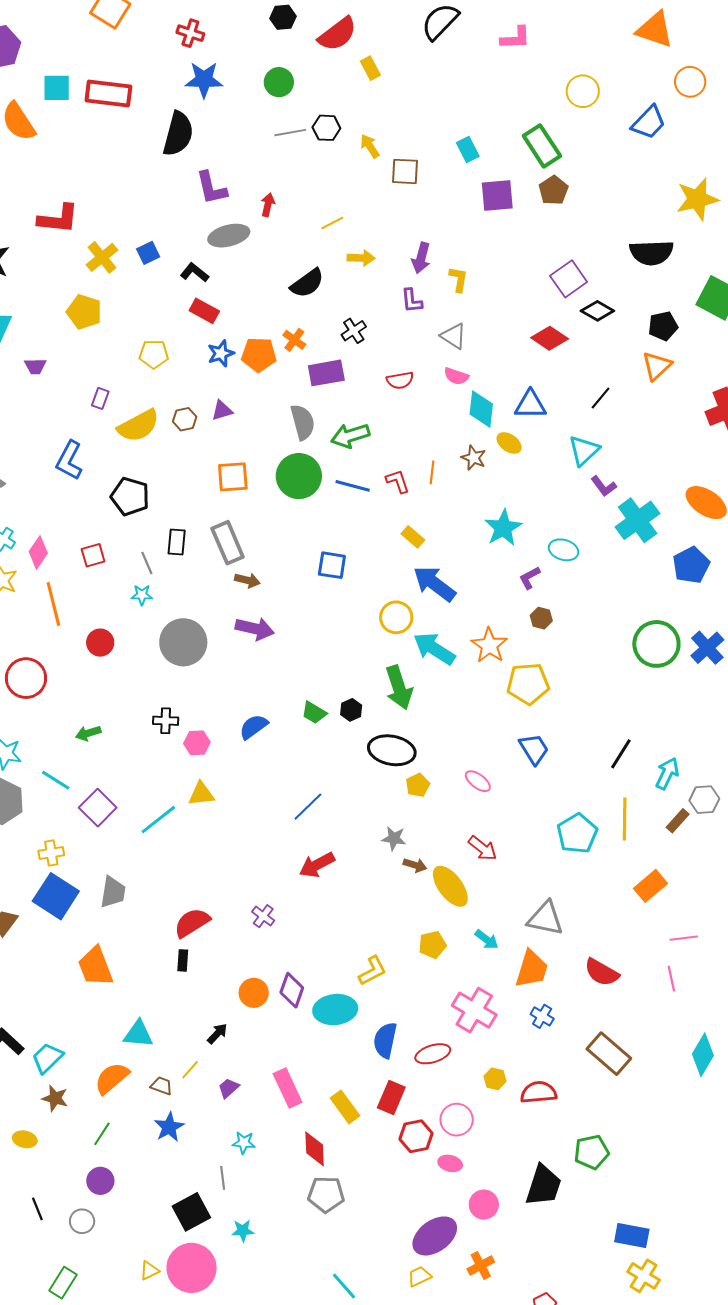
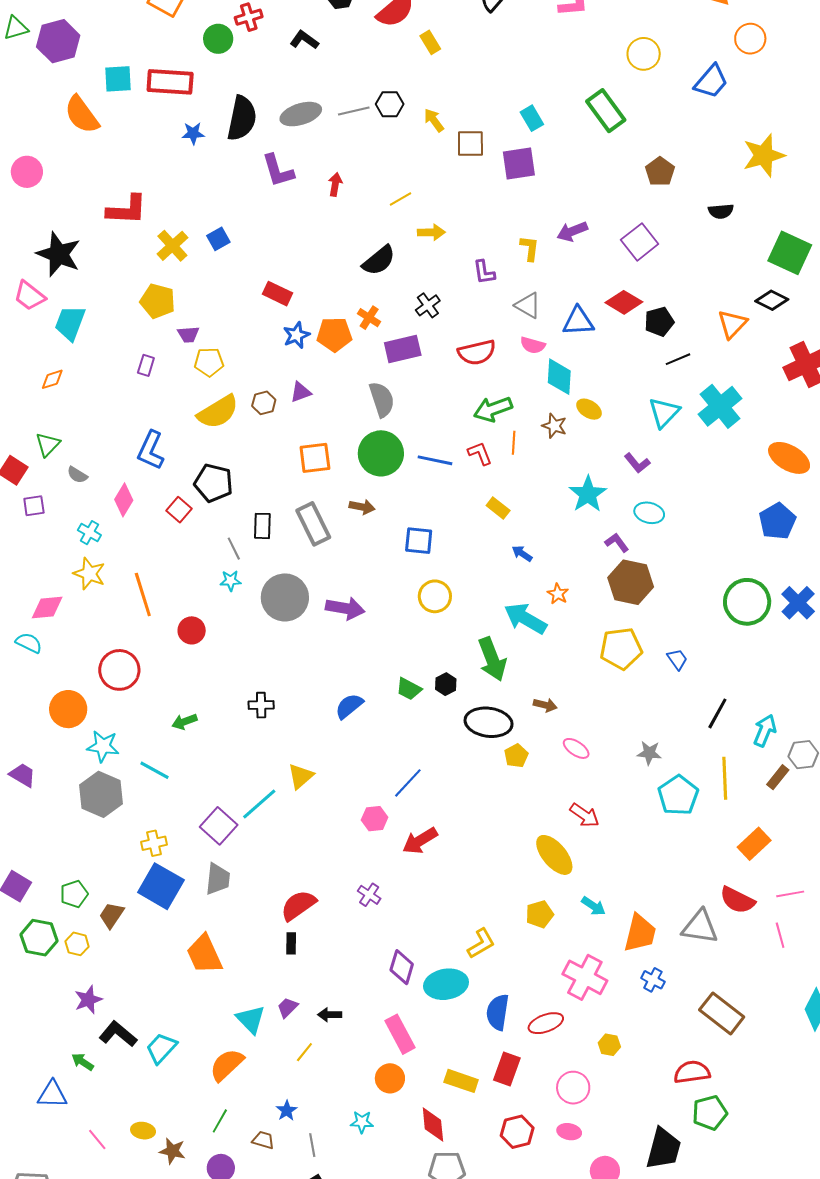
red cross: (190, 33) -> (249, 17), turned -32
blue star: (204, 80) -> (193, 133), moved, size x0.6
green circle: (279, 82) -> (218, 39), moved
brown pentagon: (553, 190) -> (660, 172), moved
purple square: (497, 195) -> (519, 163), moved
gray ellipse: (229, 236) -> (301, 114), moved
black semicircle: (651, 253) -> (721, 211), size x0.6
purple arrow: (421, 258) -> (572, 231), moved, turned 56
black L-shape: (195, 272) -> (304, 40), moved
black diamond: (597, 311) -> (772, 300), moved
black pentagon: (663, 326) -> (659, 322), moved
yellow pentagon: (154, 354) -> (209, 362), moved
purple trapezoid: (35, 366) -> (188, 334), moved
red semicircle: (400, 380) -> (477, 352), size x1.4
purple rectangle: (100, 398) -> (146, 365), moved
black line: (601, 398) -> (678, 359), turned 30
blue triangle: (530, 405) -> (578, 321), moved
green arrow: (350, 436) -> (493, 409), moved
purple L-shape: (604, 486) -> (637, 463), moved
cyan cross: (638, 520) -> (720, 406), moved
pink diamond: (38, 552) -> (124, 500), moved
red square: (93, 555) -> (179, 510), moved, turned -30
purple L-shape: (530, 578) -> (617, 543), turned 85
brown arrow: (247, 580) -> (362, 507), moved
blue arrow: (434, 584) -> (522, 554), size x0.5
yellow circle: (396, 617) -> (435, 596), moved
brown hexagon: (541, 618) -> (631, 582), size x2.0
gray circle: (183, 642) -> (285, 597), moved
orange star: (489, 645) -> (558, 594), moved, size x0.6
pink hexagon: (197, 743) -> (375, 819), moved
blue trapezoid: (534, 749) -> (677, 659), moved, size x0.7
yellow triangle: (201, 794) -> (301, 776), turned -32
purple square: (98, 808) -> (219, 826), moved
gray star: (394, 838) -> (649, 753), moved
brown arrow: (415, 865) -> (545, 705), moved
gray triangle: (545, 918) -> (700, 927), moved
red semicircle: (602, 972) -> (737, 900), moved
orange circle: (254, 993) -> (390, 1078), moved
cyan triangle: (138, 1034) -> (251, 1019), turned 44
black arrow: (217, 1034) -> (330, 1015), turned -130
brown trapezoid: (162, 1086) -> (263, 1140), moved
purple trapezoid: (229, 1088) -> (287, 1008), moved
pink rectangle: (288, 1088) -> (400, 1034), moved
red semicircle: (539, 1092) -> (692, 1072), moved
brown star: (55, 1098) -> (172, 1151), moved
yellow rectangle: (345, 1107) -> (461, 1081), turned -32
blue star: (169, 1127) -> (287, 1111), size x0.7
red hexagon: (416, 1136) -> (517, 1132), moved
gray line: (223, 1178) -> (312, 1145), moved

